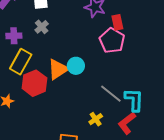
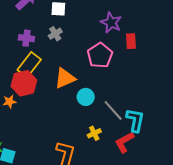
pink pentagon: (112, 41) -> (100, 55), moved
cyan circle: (76, 66) -> (86, 97), moved
red hexagon: (34, 83) -> (24, 83), moved

